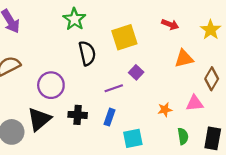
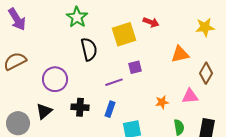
red arrow: (170, 24) -> (151, 22), moved
yellow star: (211, 30) -> (205, 27), turned 30
purple square: (136, 72) -> (135, 67), turned 32
black triangle: (39, 119) -> (44, 111), size x0.7

